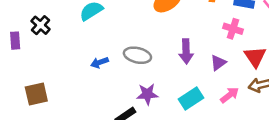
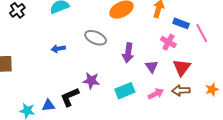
gray ellipse: (137, 55) -> (96, 38), moved
purple triangle: (218, 63) -> (152, 67), turned -40

